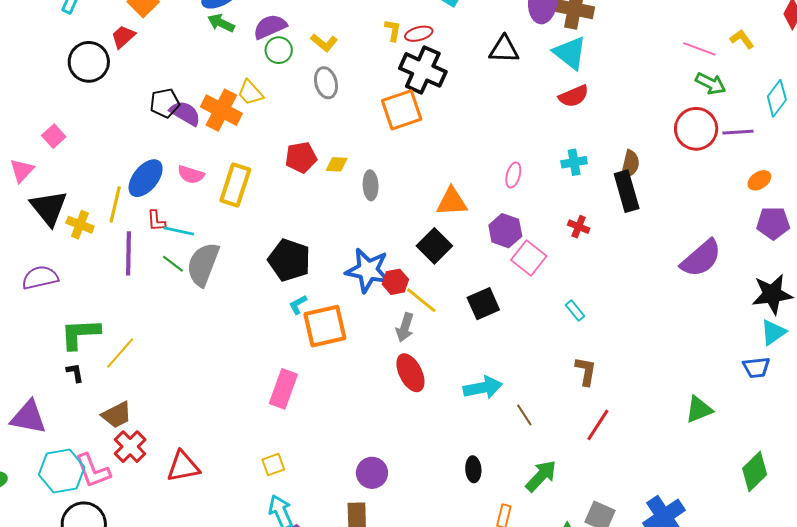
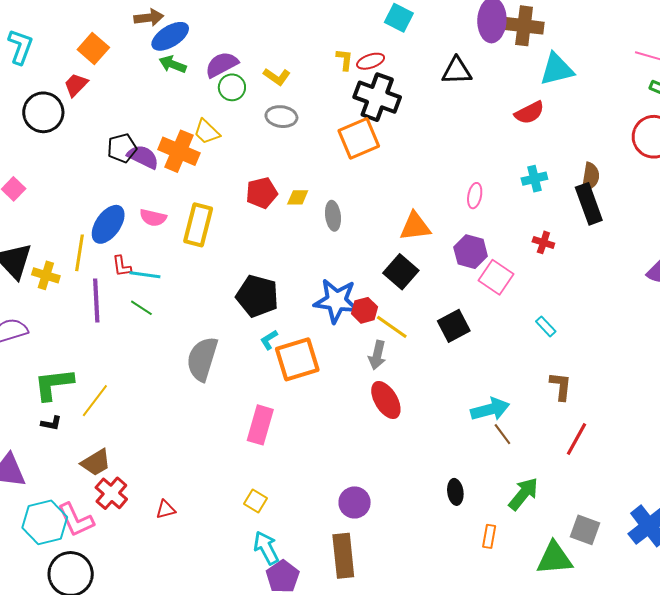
cyan triangle: (570, 53) -> (557, 69), moved, turned -48
gray ellipse: (326, 83) -> (281, 117), turned -64
gray semicircle: (203, 264) -> (202, 359), moved
black L-shape: (75, 373) -> (51, 423), turned 115
cyan arrow: (483, 388) -> (490, 409), moved
yellow square: (273, 464) -> (255, 501), turned -35
red triangle: (183, 467) -> (166, 509), size x0.6

